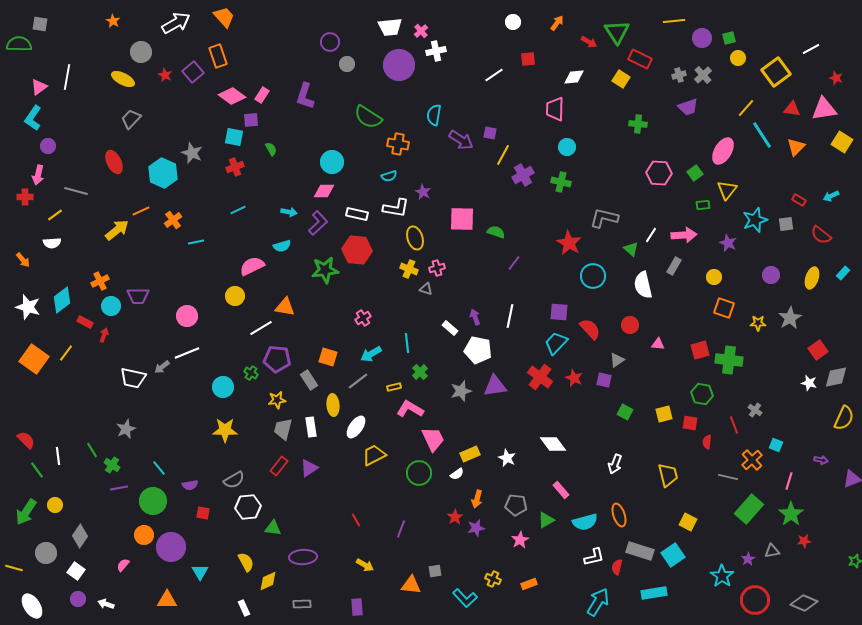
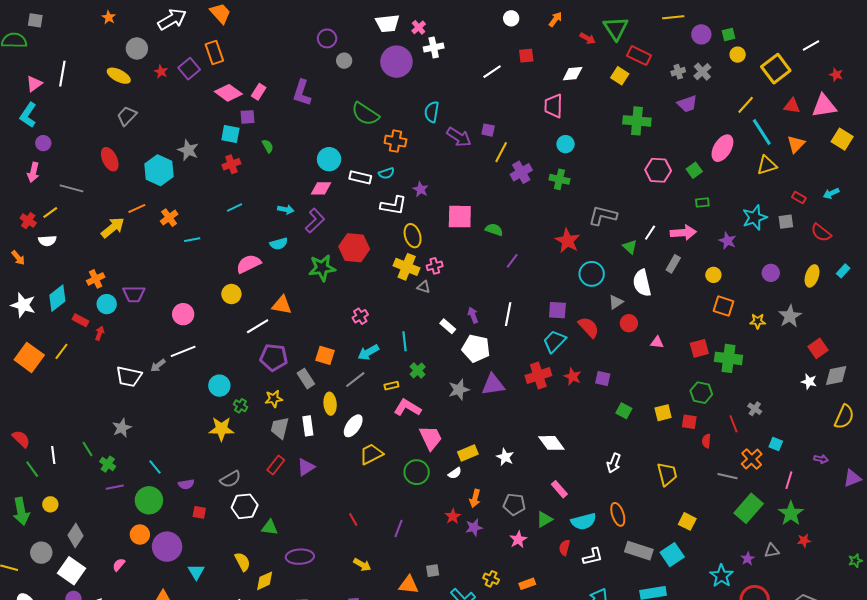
green cross: (638, 124) -> (637, 121), size x1.5
yellow triangle: (727, 190) -> (767, 165), moved, turned 35
red cross: (25, 197) -> (28, 221), moved, turned 35
white rectangle: (357, 214) -> (360, 177), moved
yellow cross: (409, 269) -> (407, 267), size x1.4
gray triangle: (617, 360) -> (616, 302), moved
green cross: (251, 373) -> (241, 406), moved
red cross: (540, 377) -> (538, 376), turned 35
green arrow: (26, 512) -> (21, 511), turned -44
red semicircle: (617, 567) -> (564, 548), moved
white square: (76, 571) -> (71, 571), size x1.5

